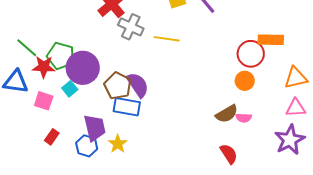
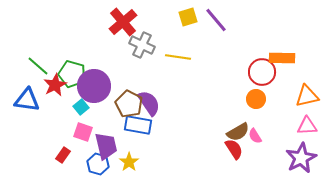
red star: (44, 67) -> (55, 85), turned -30
pink square: (44, 101) -> (83, 132), moved
pink semicircle: (244, 118) -> (255, 136), turned 56
red semicircle: (229, 154) -> (234, 149), moved

